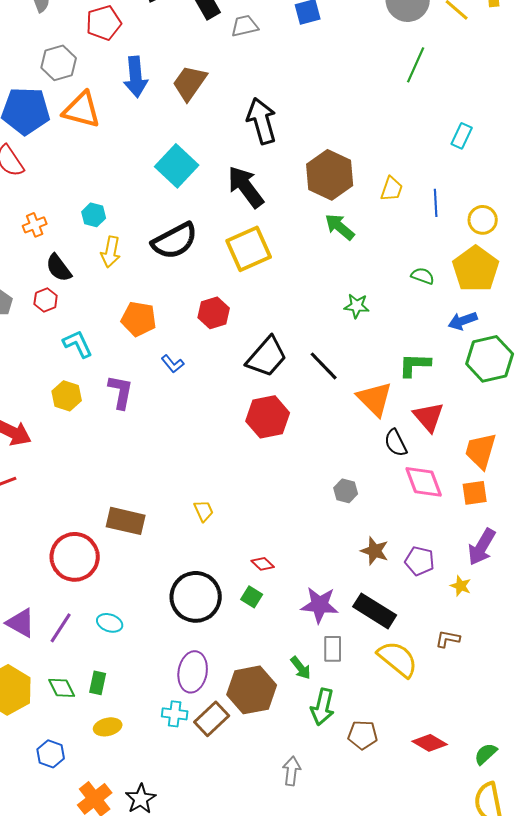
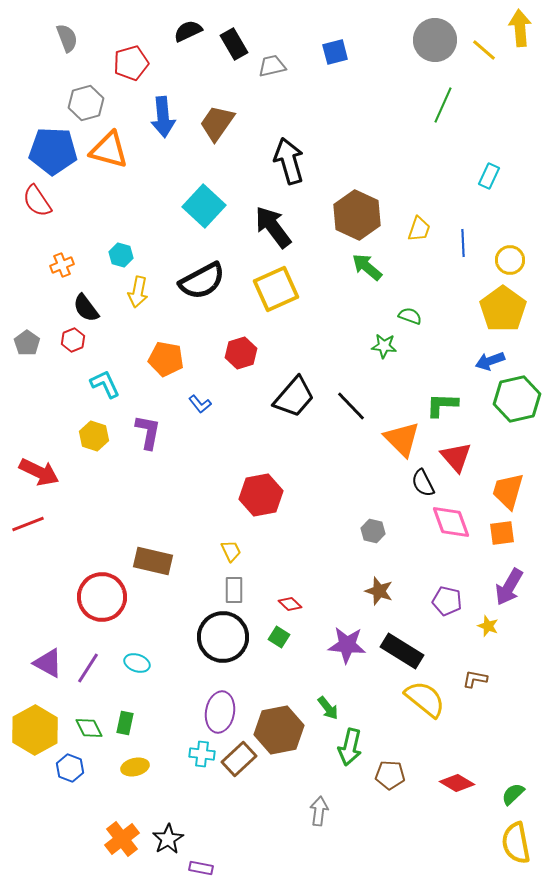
green semicircle: (423, 276) -> (410, 316), moved
red hexagon: (268, 417) -> (261, 495), moved
brown star: (375, 551) -> (379, 591), moved
gray rectangle: (333, 649) -> (234, 590), moved
blue hexagon: (51, 754) -> (70, 768), moved

